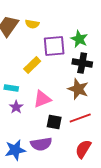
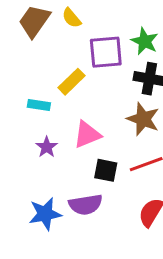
yellow semicircle: (32, 24) -> (72, 18), turned 40
cyan rectangle: (11, 88) -> (39, 105), moved

